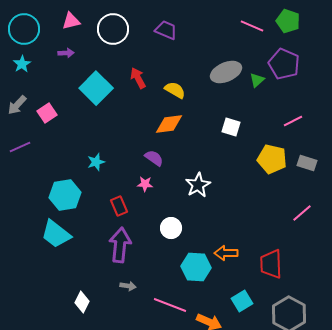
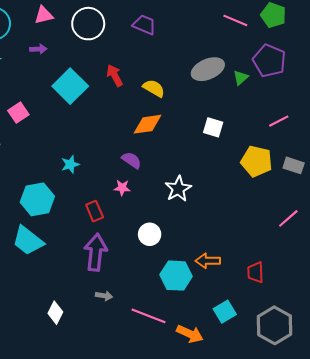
red trapezoid: (271, 264) -> (255, 272), size x0.7

